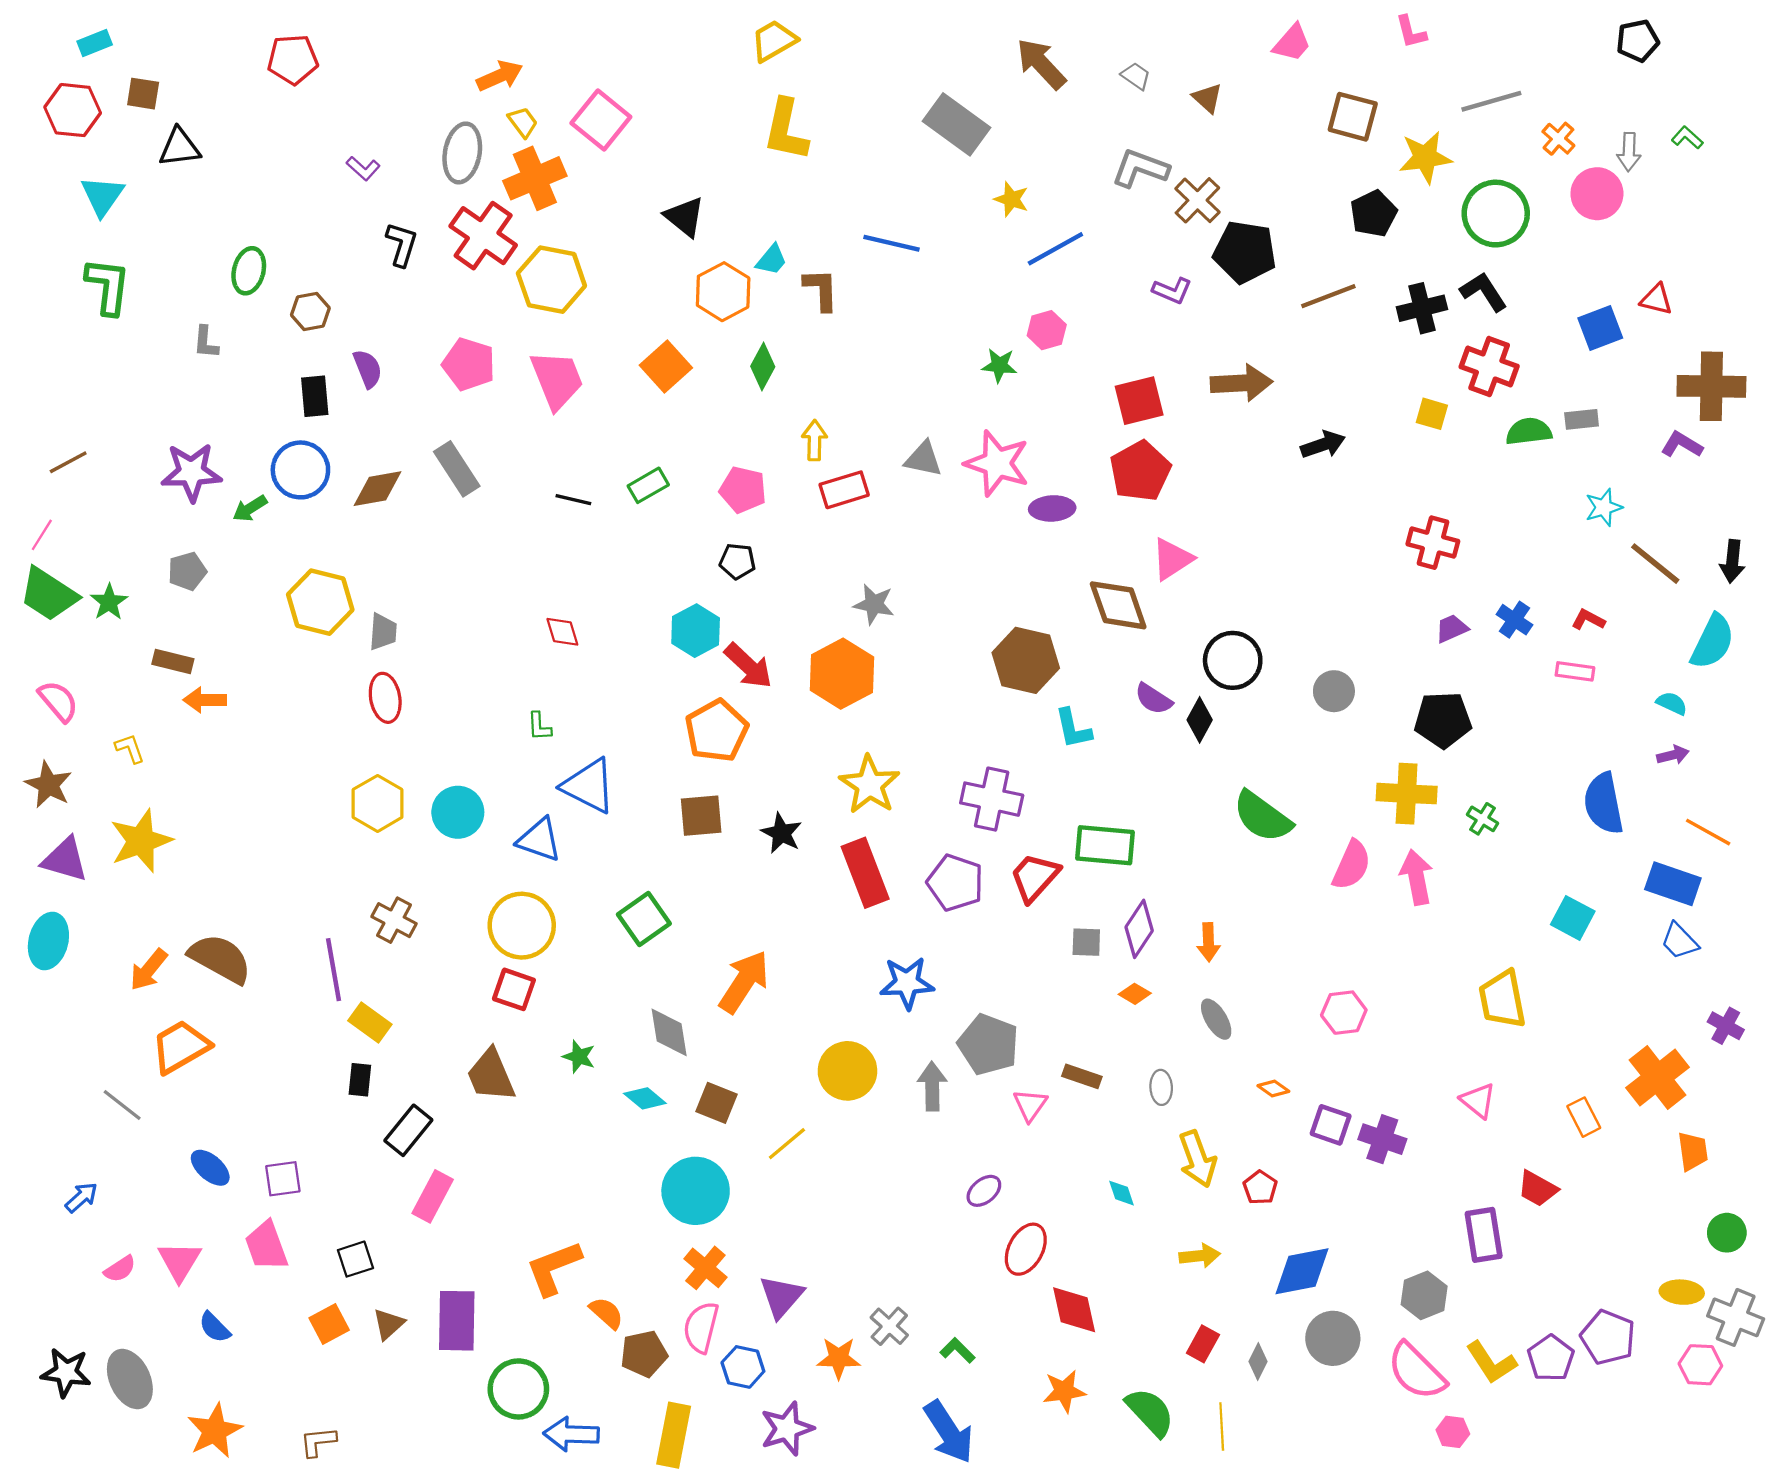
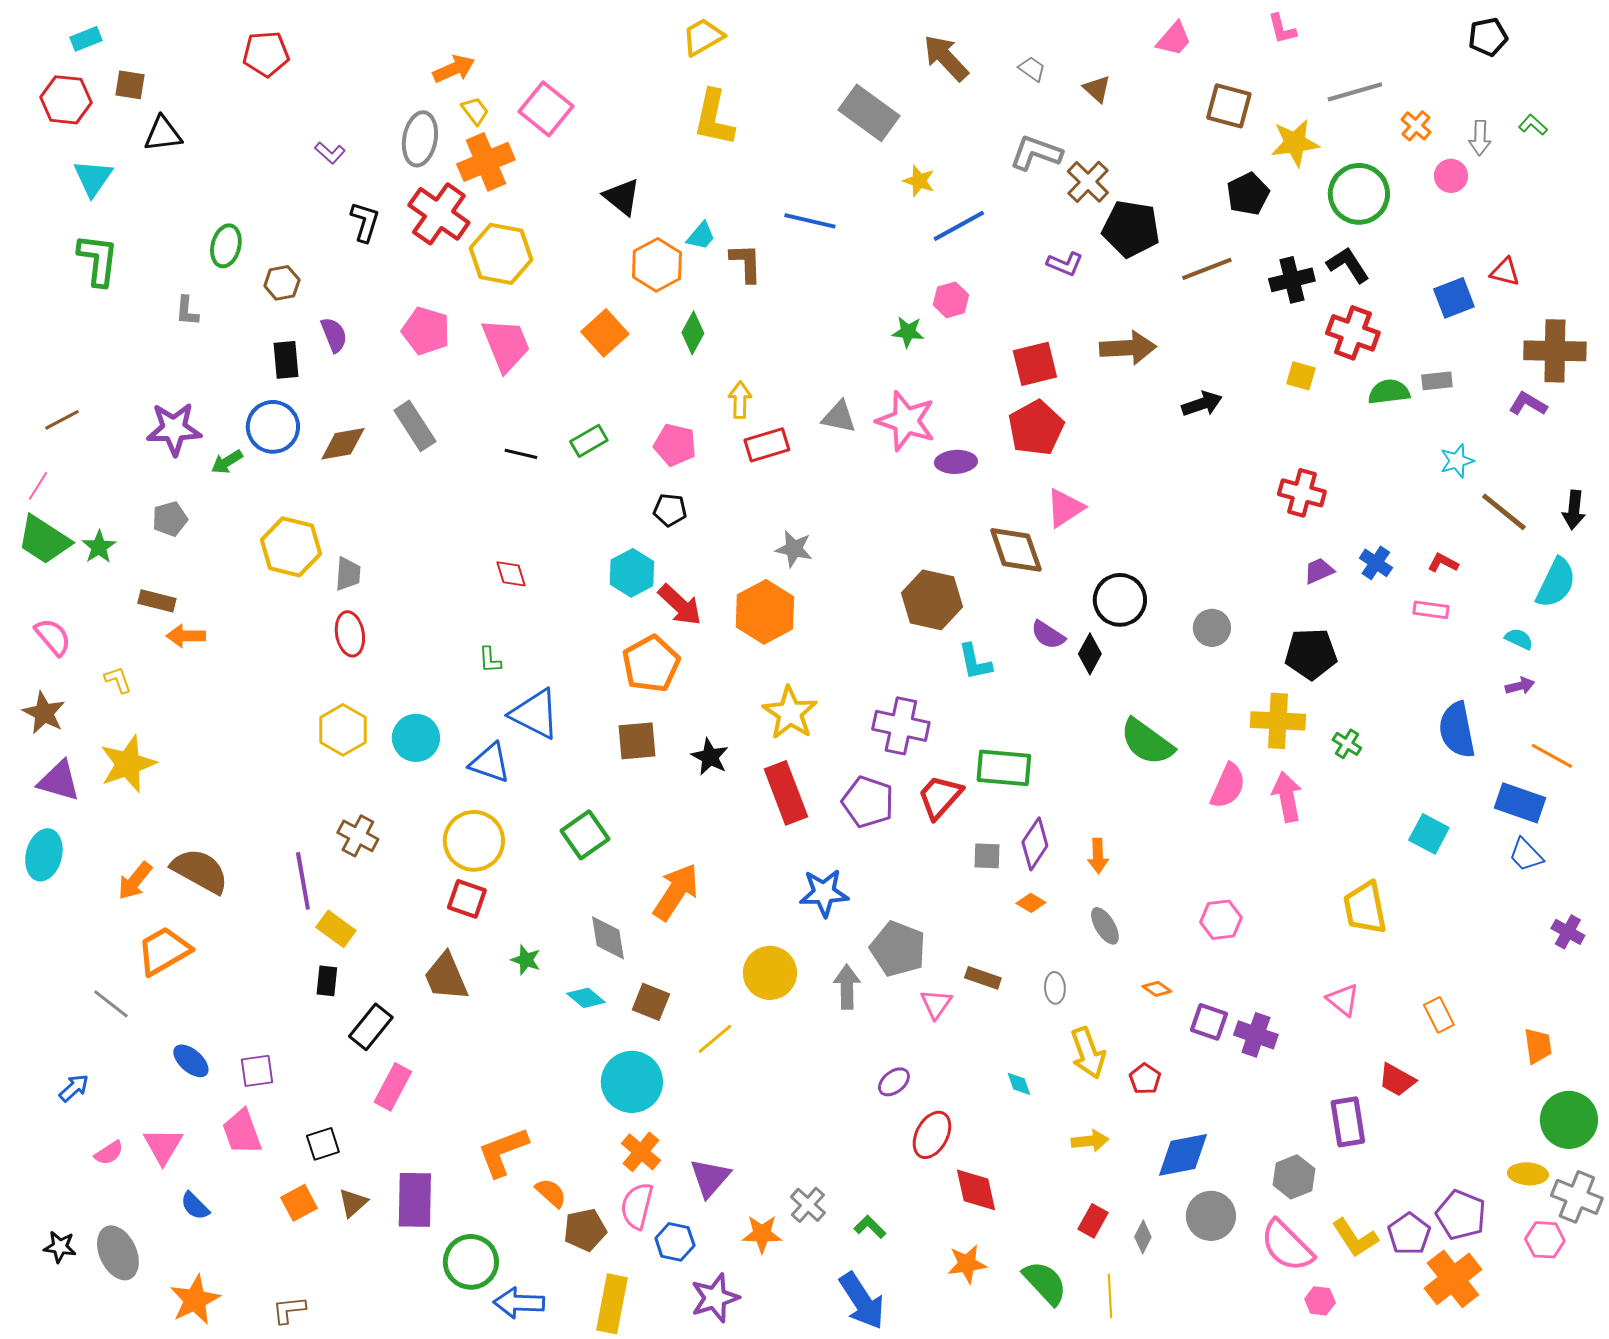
pink circle: (1597, 194) -> (1451, 176), size x0.7
orange cross: (1658, 1077) -> (1453, 1279), moved
green circle: (1727, 1233) -> (1569, 1120), size x1.6
black star: (66, 1372) -> (60, 1247), size x0.7

